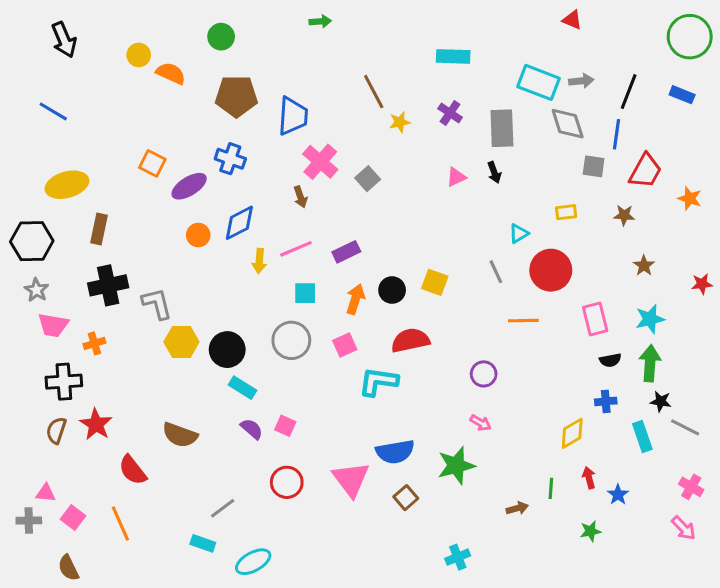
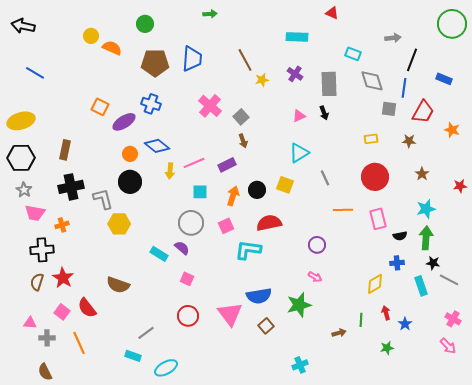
red triangle: (572, 20) -> (332, 13), moved
black arrow: (64, 40) -> (23, 26), moved, turned 125
gray arrow: (581, 81) -> (393, 38), moved
cyan rectangle: (539, 82) -> (353, 54), size x0.6
blue rectangle: (682, 95) -> (444, 79), moved
blue trapezoid: (293, 116) -> (192, 59), moved
yellow ellipse: (67, 185) -> (21, 121), moved
brown arrow: (300, 197) -> (243, 141), moved
blue diamond: (239, 223) -> (157, 146), turned 65
cyan triangle: (519, 234) -> (299, 153), moved, size x1.5
red circle: (551, 270) -> (375, 177), moved
pink rectangle: (595, 319) -> (378, 219), moved
black circle: (227, 350) -> (130, 182), moved
purple semicircle: (252, 429) -> (182, 248), moved
pink square: (73, 517) -> (62, 312), moved
gray cross: (29, 520) -> (47, 338), moved

